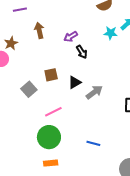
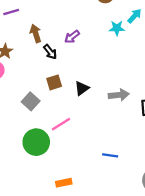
black arrow: (82, 52) -> (50, 52), moved
gray arrow: (94, 92) -> (119, 95), moved, turned 36
green circle: (49, 137) -> (36, 142), moved

